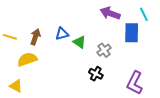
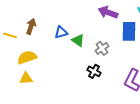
brown arrow: (35, 37) -> (31, 26), moved
yellow triangle: (16, 86) -> (26, 78), moved, turned -32

